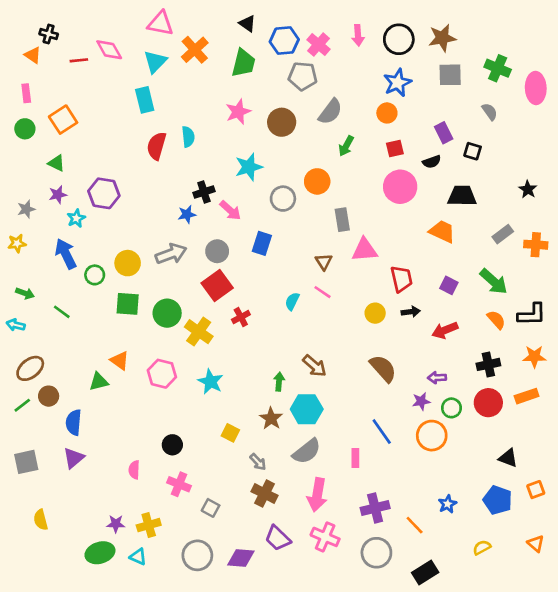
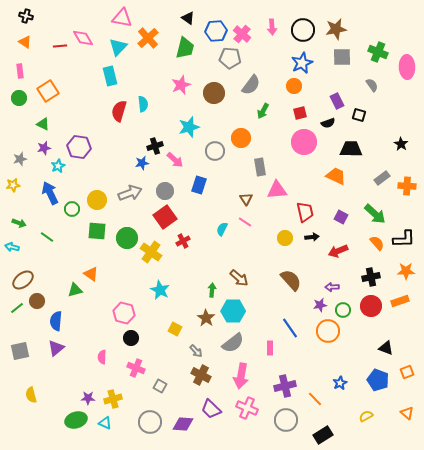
black cross: (49, 34) -> (26, 16), moved
pink hexagon: (162, 374) -> (124, 313), moved

